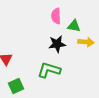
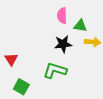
green square: (16, 86) -> (21, 87), turned -35

